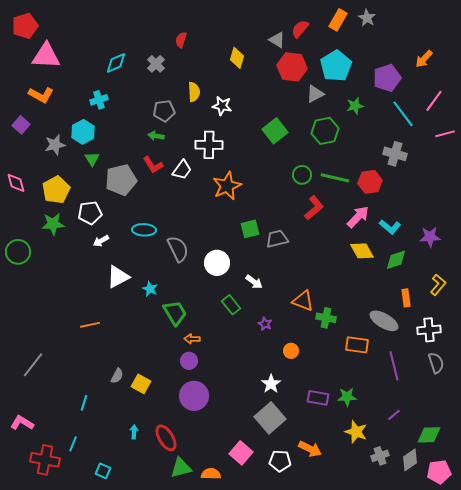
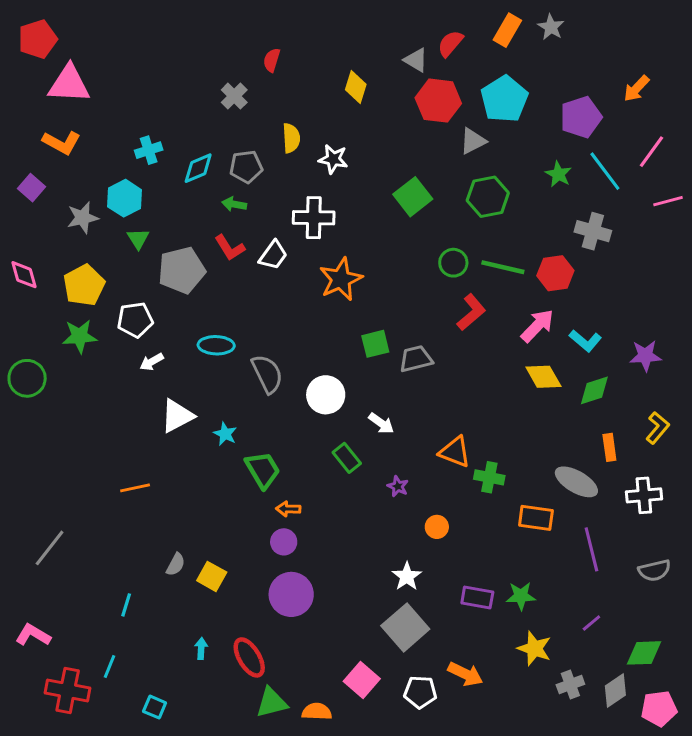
cyan diamond: (116, 63) -> (198, 168), moved
green star: (355, 106) -> (558, 174), moved, turned -30
gray semicircle: (436, 363) -> (654, 570), moved, turned 95

